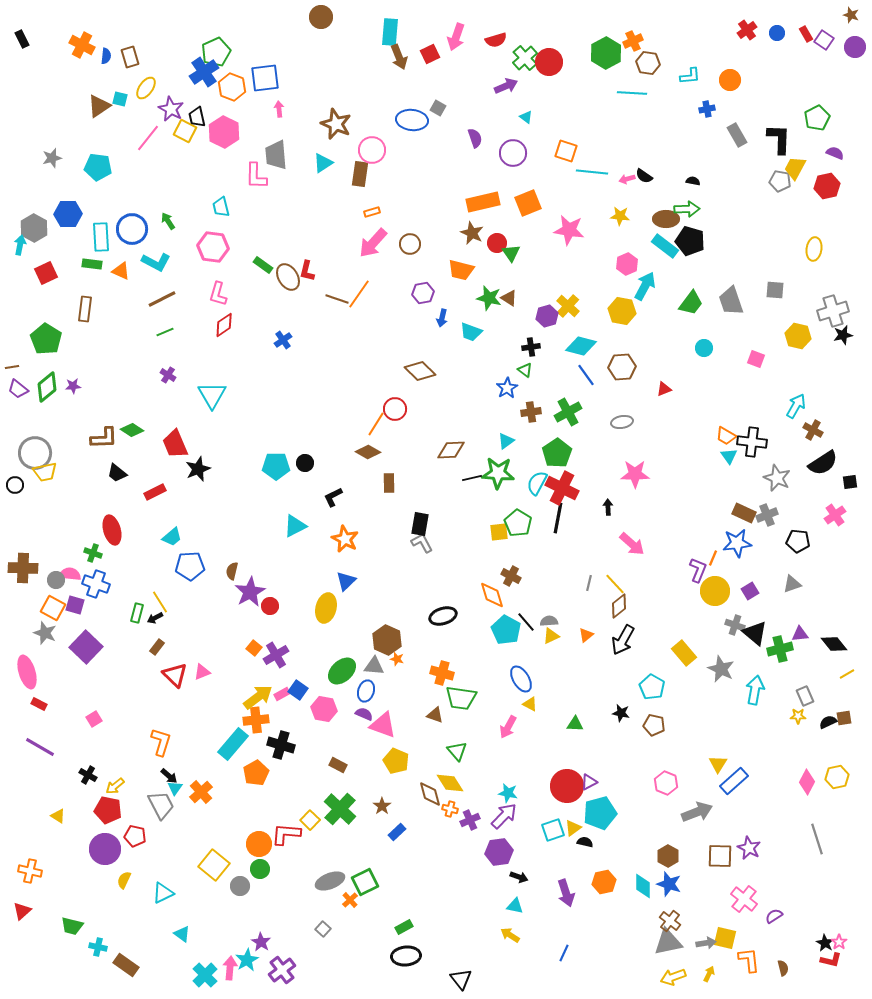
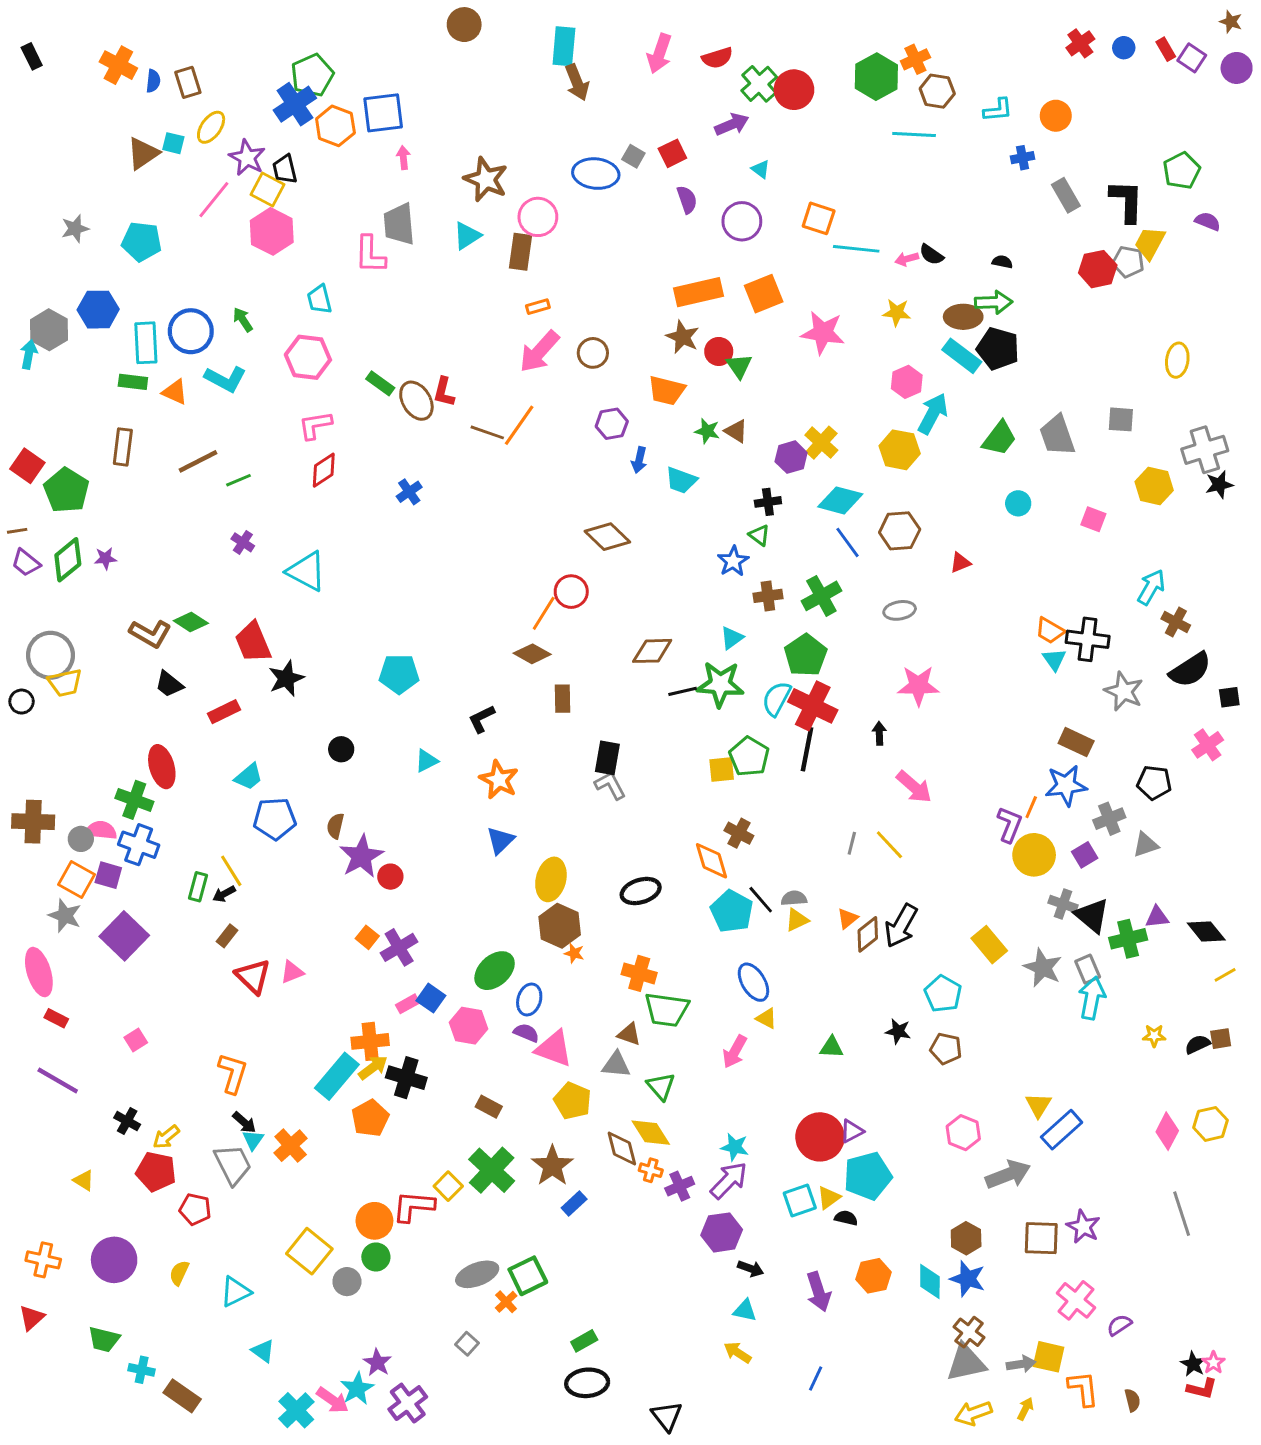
red square: (430, 54) -> (672, 153), moved
pink hexagon: (224, 132) -> (272, 231), moved
red hexagon: (827, 186) -> (1098, 269), moved
red square: (46, 273) -> (27, 466), moved, turned -30
pink L-shape: (218, 294) -> (315, 425), turned 65
green star: (489, 298) -> (707, 431), size x0.7
brown line: (162, 299) -> (198, 461), moved
cyan triangle: (212, 395) -> (306, 571), turned -32
brown L-shape: (104, 438) -> (150, 634), turned 32
black circle: (305, 463) -> (341, 749), moved
gray cross: (767, 515) -> (1109, 819), moved
cyan triangle: (295, 526) -> (427, 761), size x0.7
green cross: (93, 553) -> (134, 800), size x1.4
brown diamond: (619, 606) -> (868, 934), moved
yellow ellipse: (326, 608) -> (551, 879), moved
gray triangle: (374, 666) -> (616, 1065), moved
gray rectangle: (805, 696) -> (1088, 969), moved
yellow arrow: (258, 697) -> (373, 1067), moved, size x0.7
brown star: (382, 806) -> (552, 1166), size x1.6
purple circle: (105, 849) -> (114, 1260), moved
pink arrow: (230, 968) -> (333, 1400), turned 120

